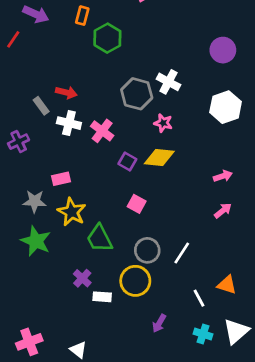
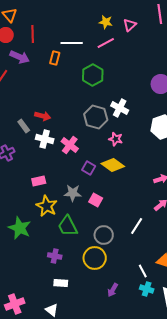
green hexagon: (107, 38) -> (93, 75), moved
yellow diamond: (159, 157) -> (113, 165), turned 30
gray star: (34, 201) -> (73, 193), moved
white line: (182, 253) -> (137, 226), moved
purple cross: (82, 278) -> (55, 256), turned -32
white rectangle: (102, 297) -> (61, 283), moved
cyan cross: (203, 334) -> (147, 289), moved

